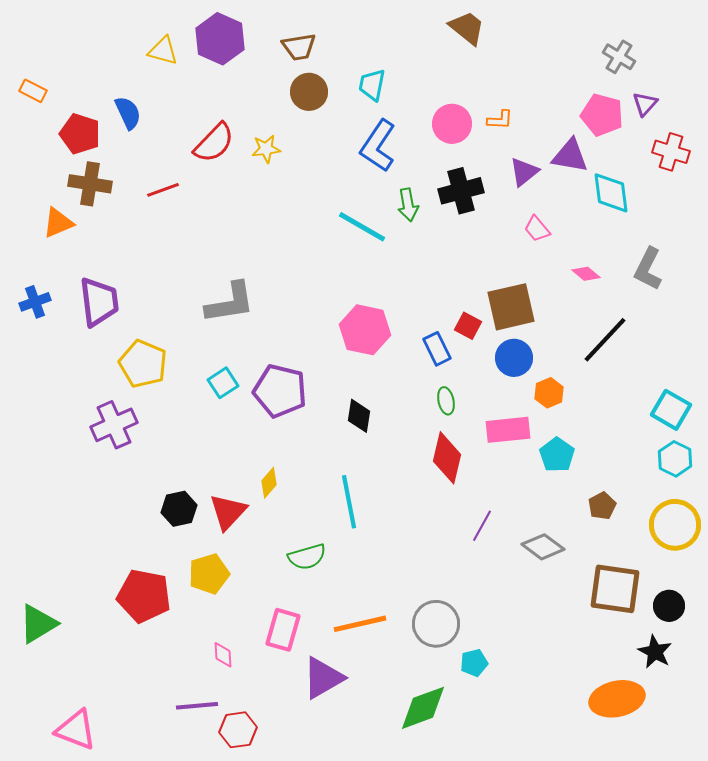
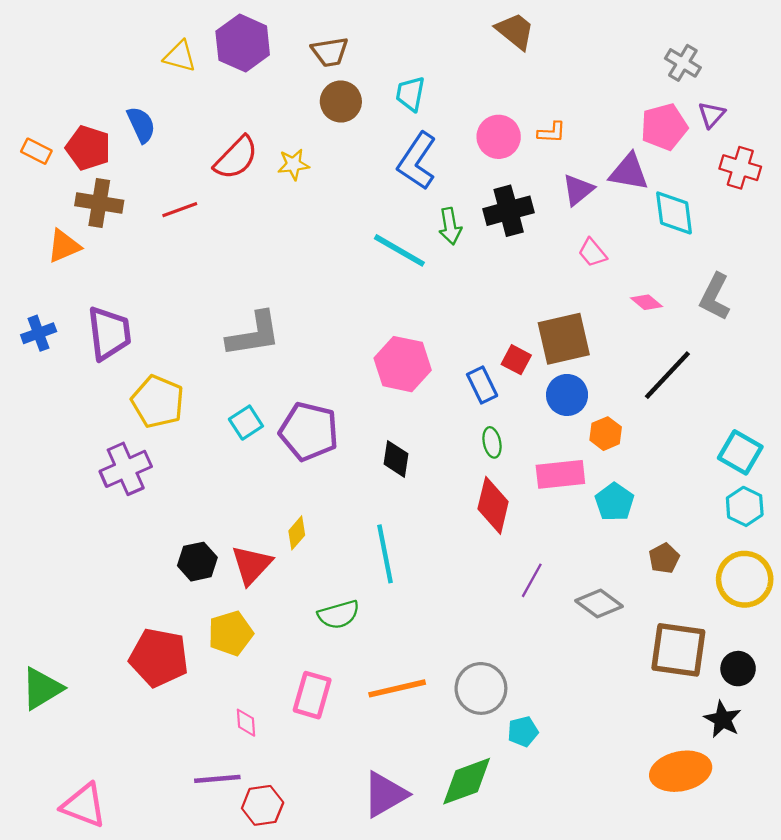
orange rectangle: (33, 91) -> (36, 151), moved
pink pentagon: (602, 115) -> (664, 127), turned -30
purple triangle: (323, 678) -> (385, 794), moved

